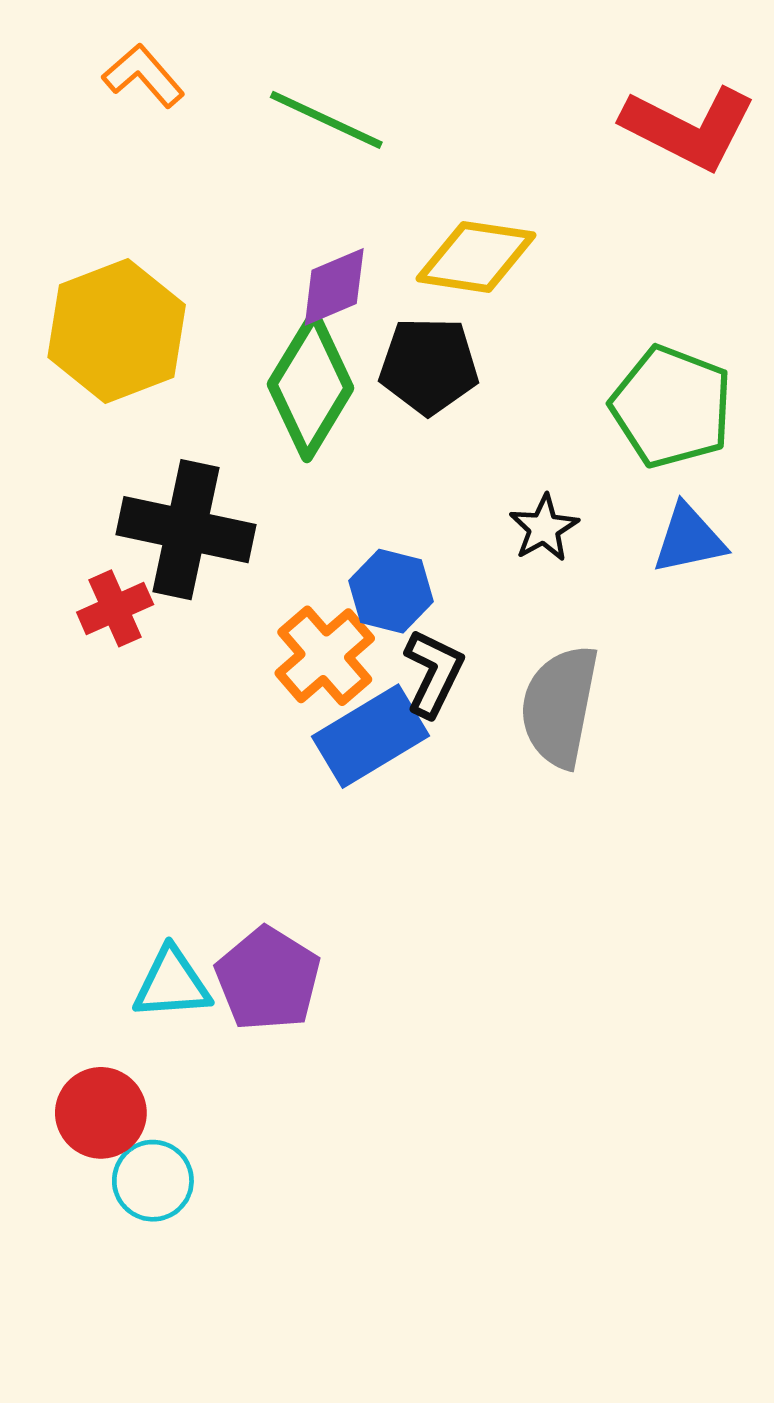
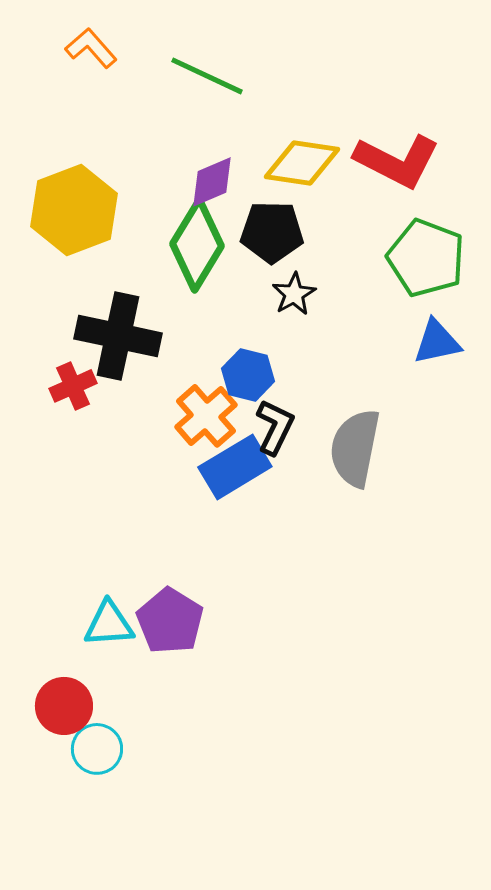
red L-shape: (689, 128) -> (397, 161), moved
black star: (544, 528) -> (294, 294), moved

